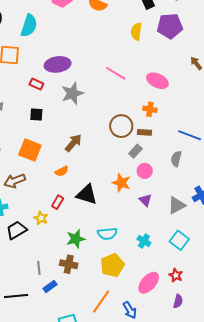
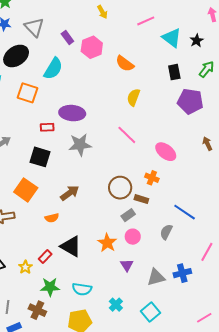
yellow semicircle: (136, 31) -> (133, 97), moved
red rectangle: (36, 84) -> (47, 127), turned -40
black square: (36, 114) -> (40, 157), size x1.5
red rectangle: (58, 202) -> (45, 257), moved
yellow star: (41, 218) -> (25, 267), moved

